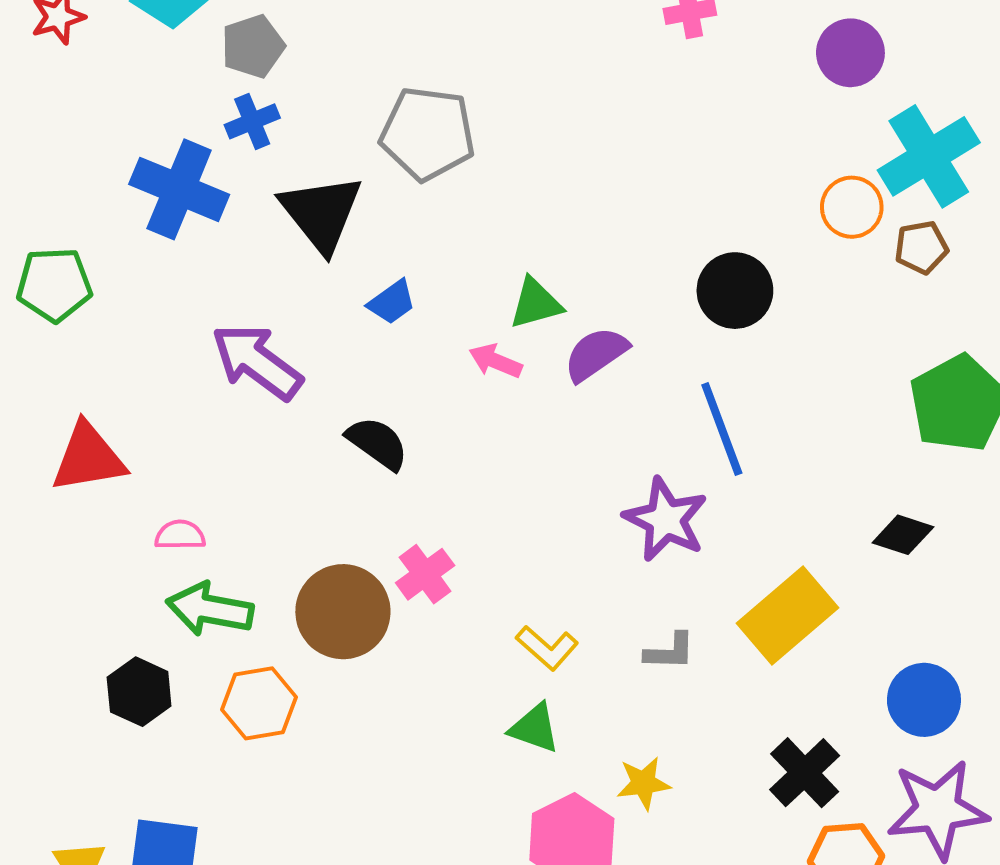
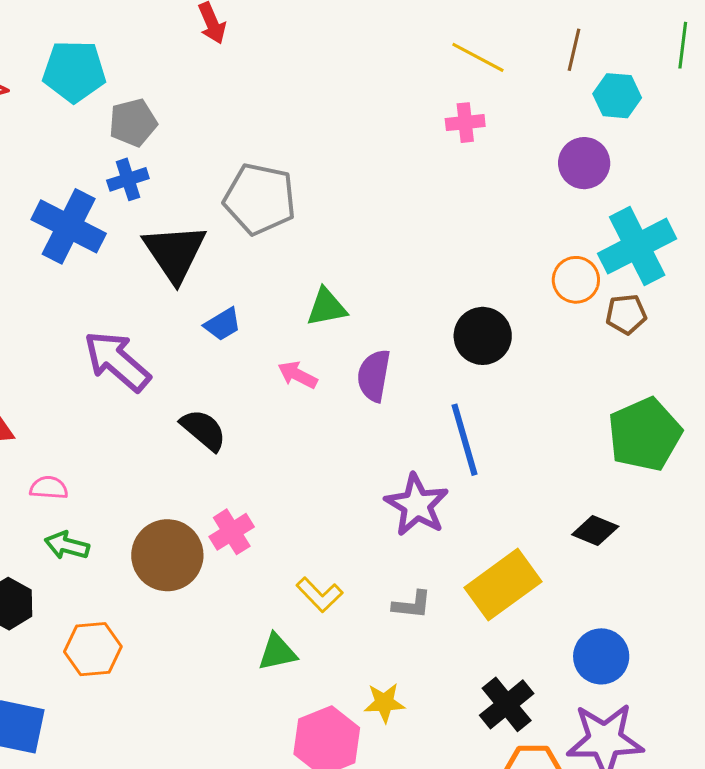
green triangle: (536, 303) -> (327, 307), moved
purple semicircle: (596, 354) -> (374, 376), turned -50
green arrow: (210, 609) -> (67, 545), size x0.7
orange hexagon: (259, 703) -> (93, 649), moved
green triangle: (535, 728) -> (277, 652), moved, turned -36

